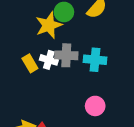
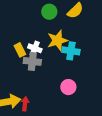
yellow star: (49, 25) -> (57, 40), moved
gray cross: (66, 55) -> (32, 61), moved

